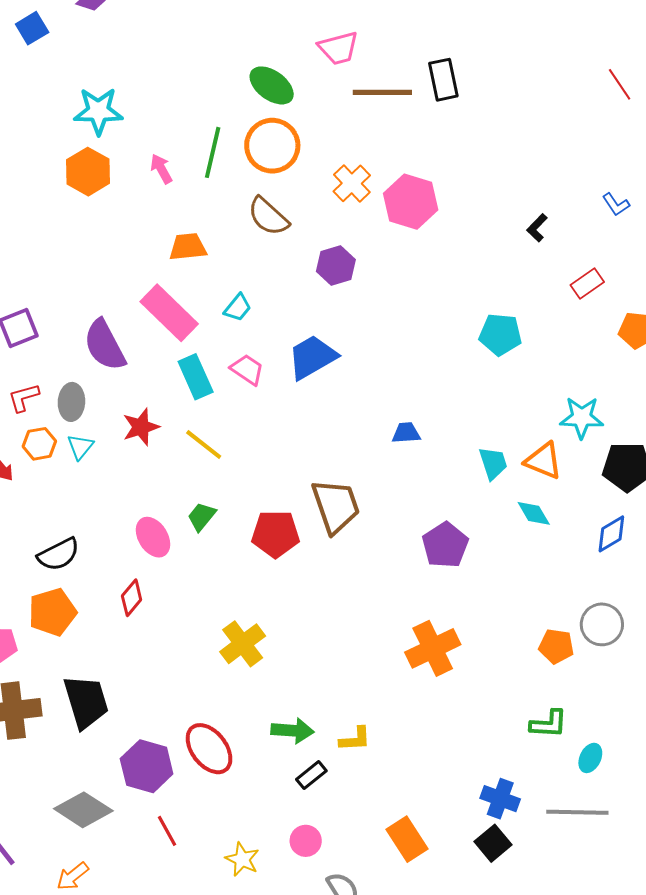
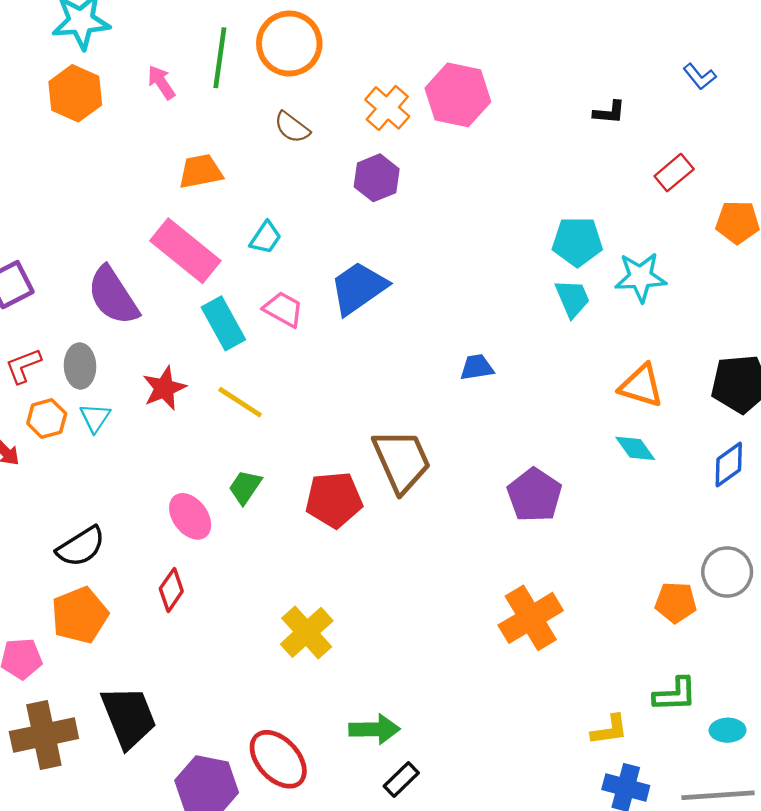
orange cross: (352, 183) -> (387, 108), moved
brown semicircle: (268, 217) -> (292, 127), size x0.7
black L-shape: (537, 228) -> (609, 112), turned -124
cyan star: (582, 417) -> (641, 277), moved
cyan trapezoid: (493, 463) -> (572, 298), moved
yellow L-shape: (355, 739) -> (609, 730), moved
cyan ellipse: (590, 758) -> (728, 730), turned 68

